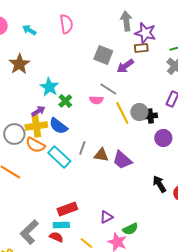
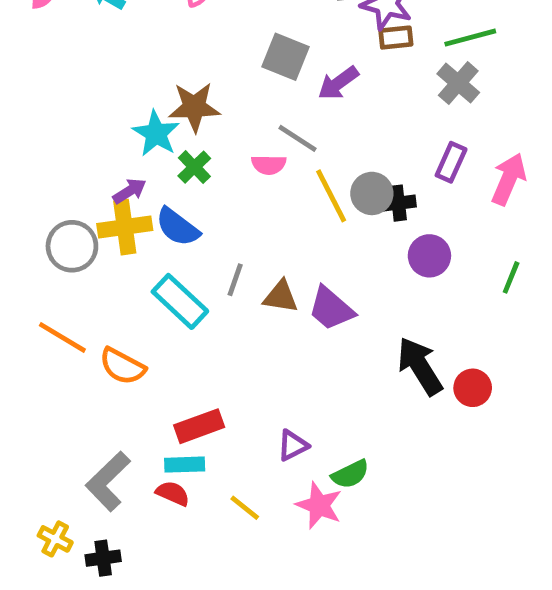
brown rectangle: (141, 48) -> (396, 38), moved
brown star: (19, 64) -> (194, 107), moved, turned 30
orange semicircle: (35, 145) -> (122, 366), moved
black arrow: (159, 184) -> (420, 366), size x1.4

